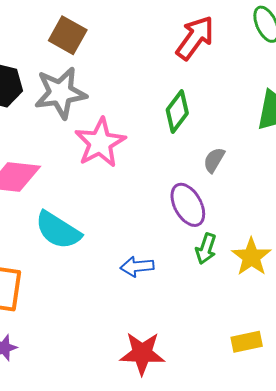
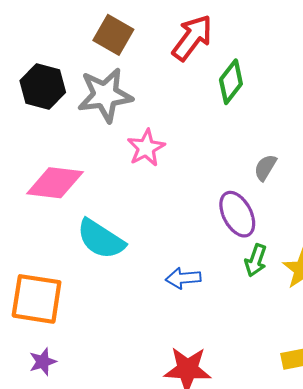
red arrow: (195, 38) -> (192, 38), moved
green diamond: (177, 112) -> (231, 82), moved
pink star: (100, 143) -> (146, 148), size x0.7

